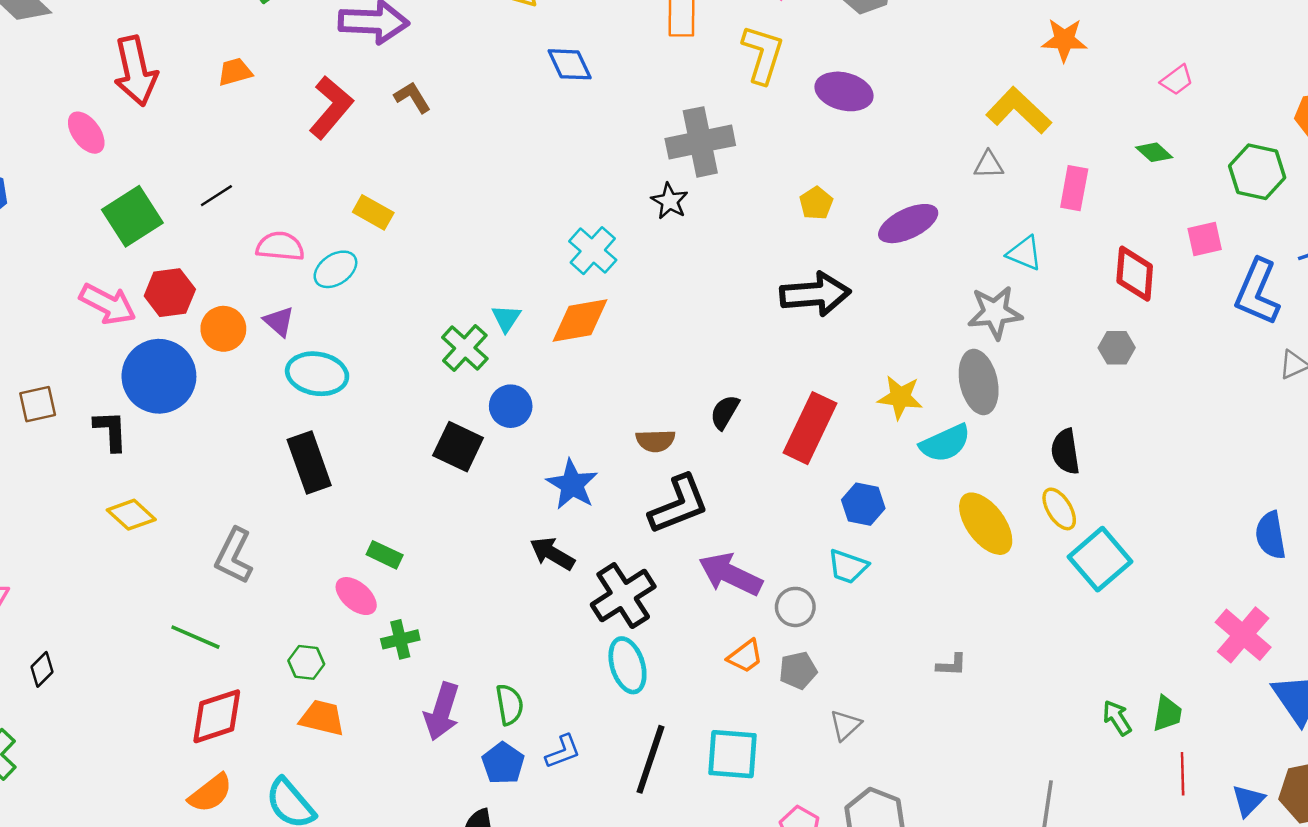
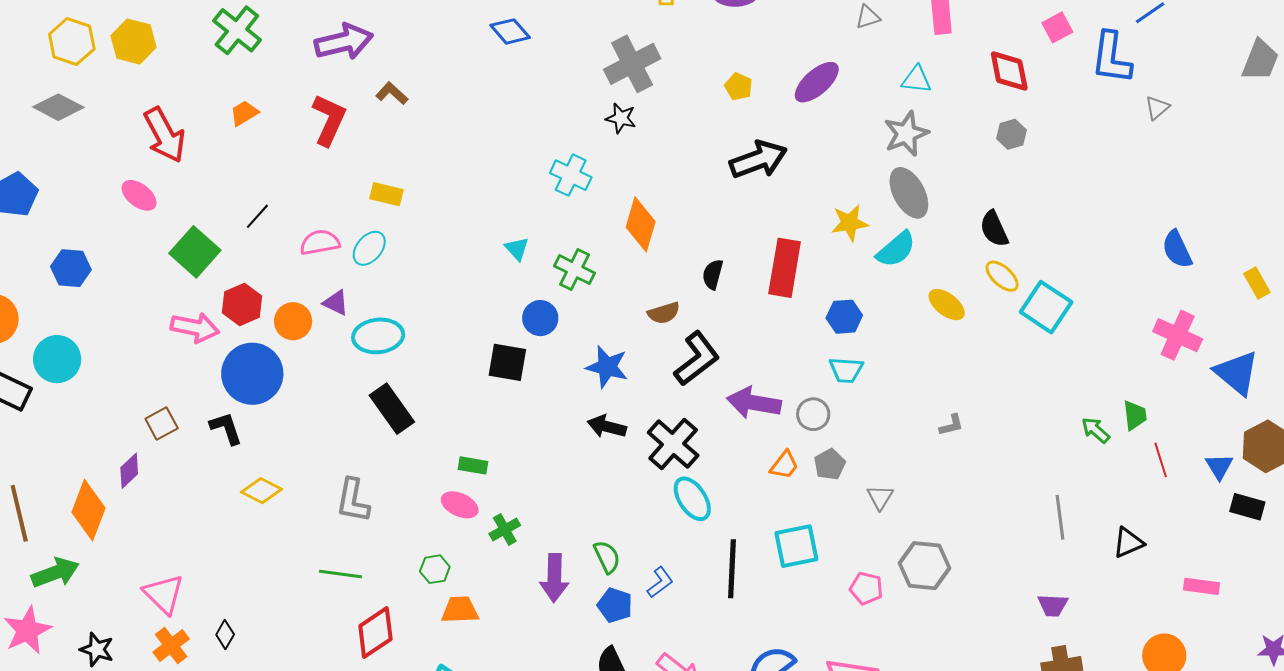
orange diamond: (580, 321) -> (641, 224), moved, turned -48
green cross: (465, 348) -> (575, 270), moved
yellow ellipse: (986, 524) -> (947, 305), size x0.7

